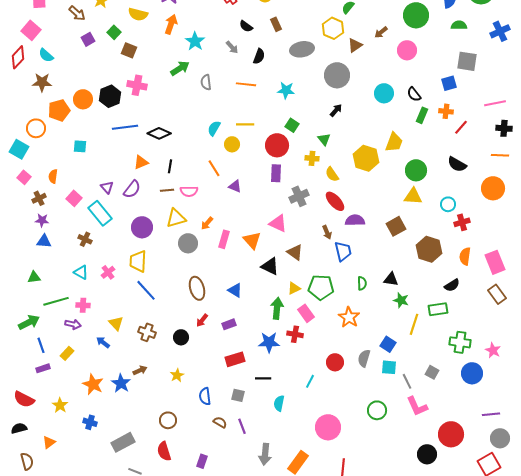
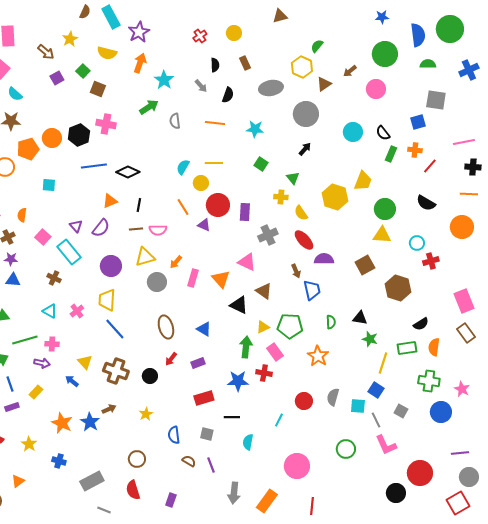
black semicircle: (246, 26) -> (215, 65), turned -128
red circle: (277, 145) -> (218, 205), moved
orange semicircle: (465, 256) -> (434, 347), moved
brown cross: (147, 332) -> (116, 371), size x1.4
blue square: (388, 344) -> (376, 390), moved

